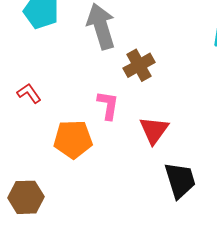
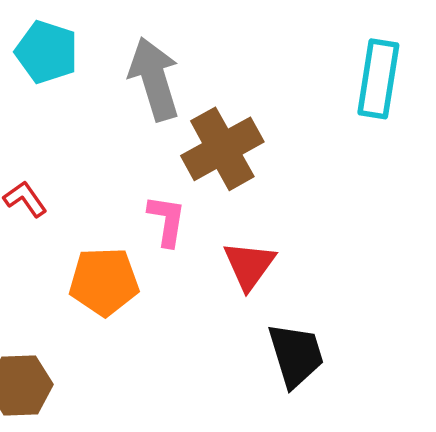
brown cross: (139, 65) -> (222, 149), size x1.4

